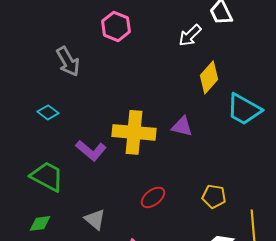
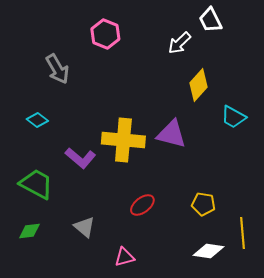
cyan trapezoid: (244, 109) -> (233, 117), size x0.7
purple triangle: (182, 126) -> (171, 134), size x1.4

